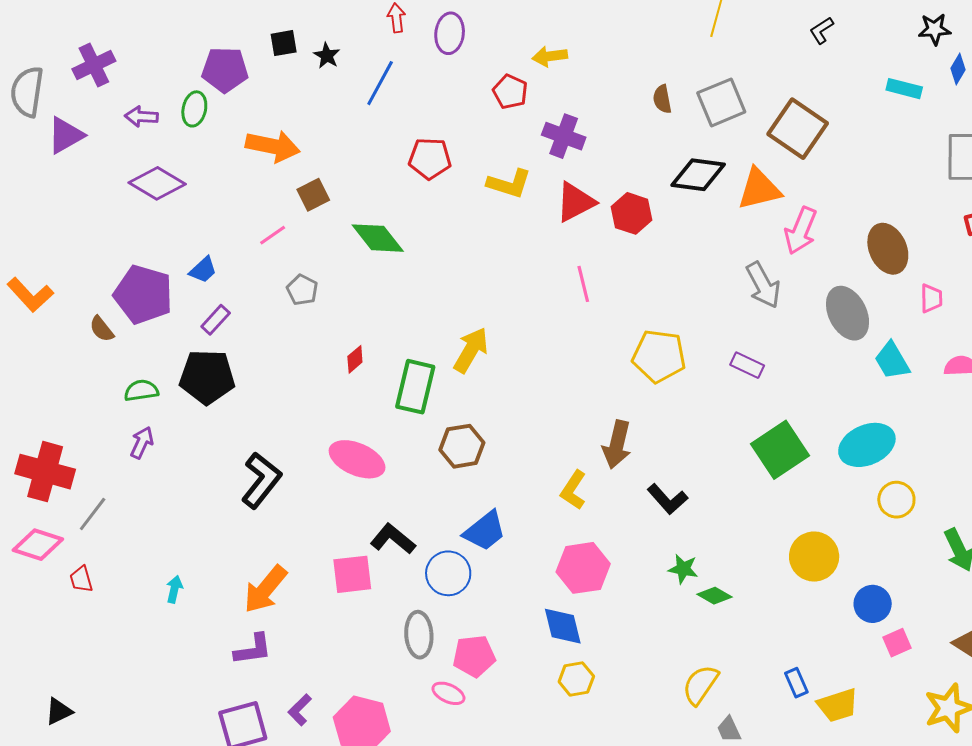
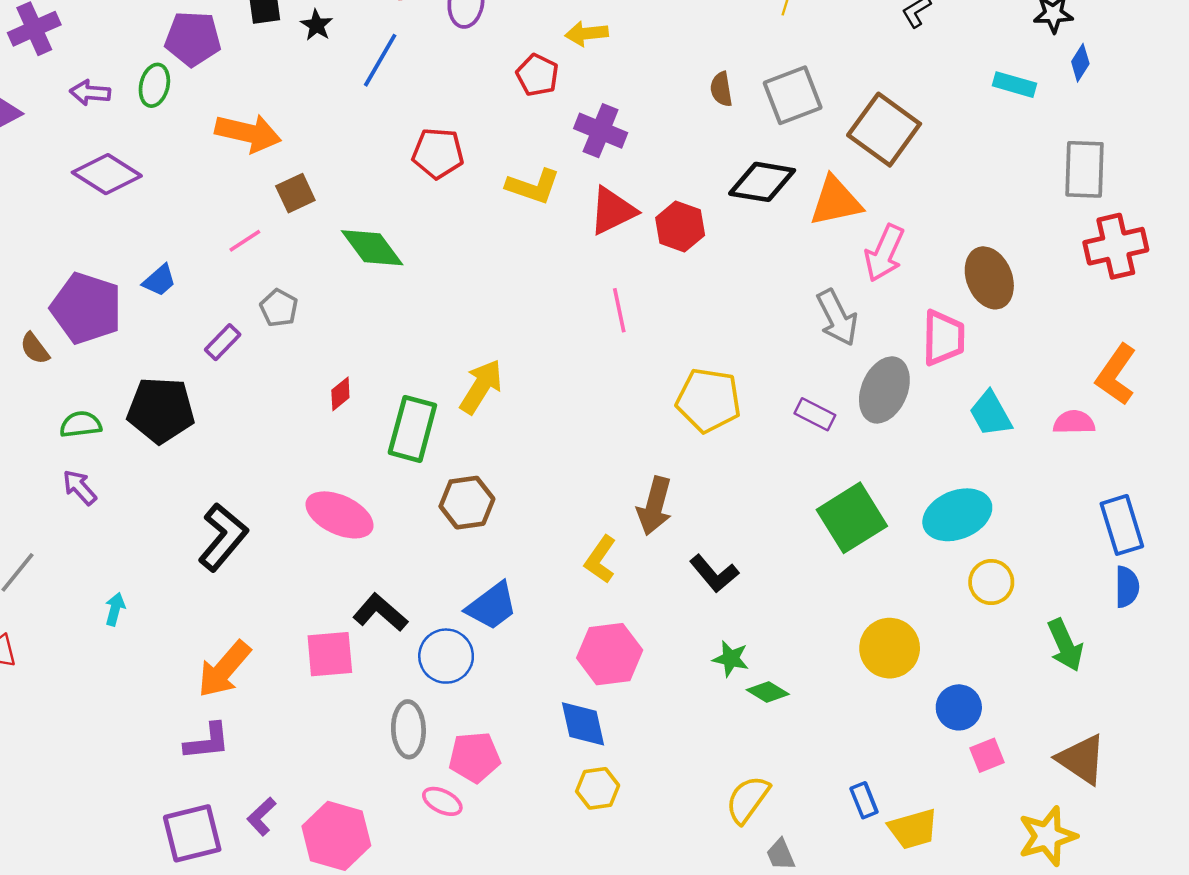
pink trapezoid: (931, 298) -> (943, 338), moved, size x1.6
gray ellipse: (848, 313) -> (884, 390), moved, turned 48
purple rectangle: (216, 320) -> (223, 342), moved
purple arrow: (142, 443) -> (80, 487), turned -68
cyan arrow: (174, 589) -> (115, 609), moved

